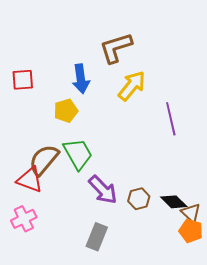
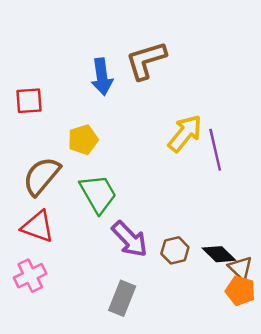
blue arrow: (81, 79) -> (102, 77), moved
yellow arrow: (132, 86) -> (185, 133), moved
brown semicircle: (44, 160) -> (42, 176), moved

